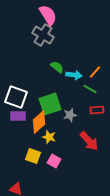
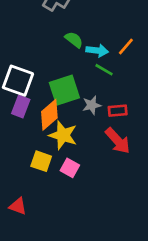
green line: (90, 89) -> (104, 70), moved
red rectangle: (97, 110) -> (118, 111), moved
purple rectangle: (18, 116) -> (21, 107), turned -70
yellow star: (49, 137) -> (63, 135), size x1.5

